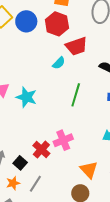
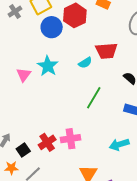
blue circle: (26, 21) -> (52, 27), moved
red hexagon: (57, 24) -> (75, 15), moved
cyan star: (26, 97) -> (48, 66), moved

